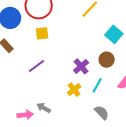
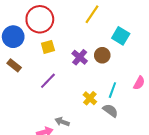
brown circle: (107, 60) -> (102, 55), moved
purple cross: (81, 66) -> (80, 57), moved
gray semicircle: (102, 113) -> (110, 111), moved

